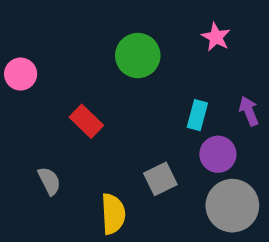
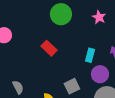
green circle: (138, 56) -> (61, 14), moved
red rectangle: (86, 121) -> (49, 48), moved

